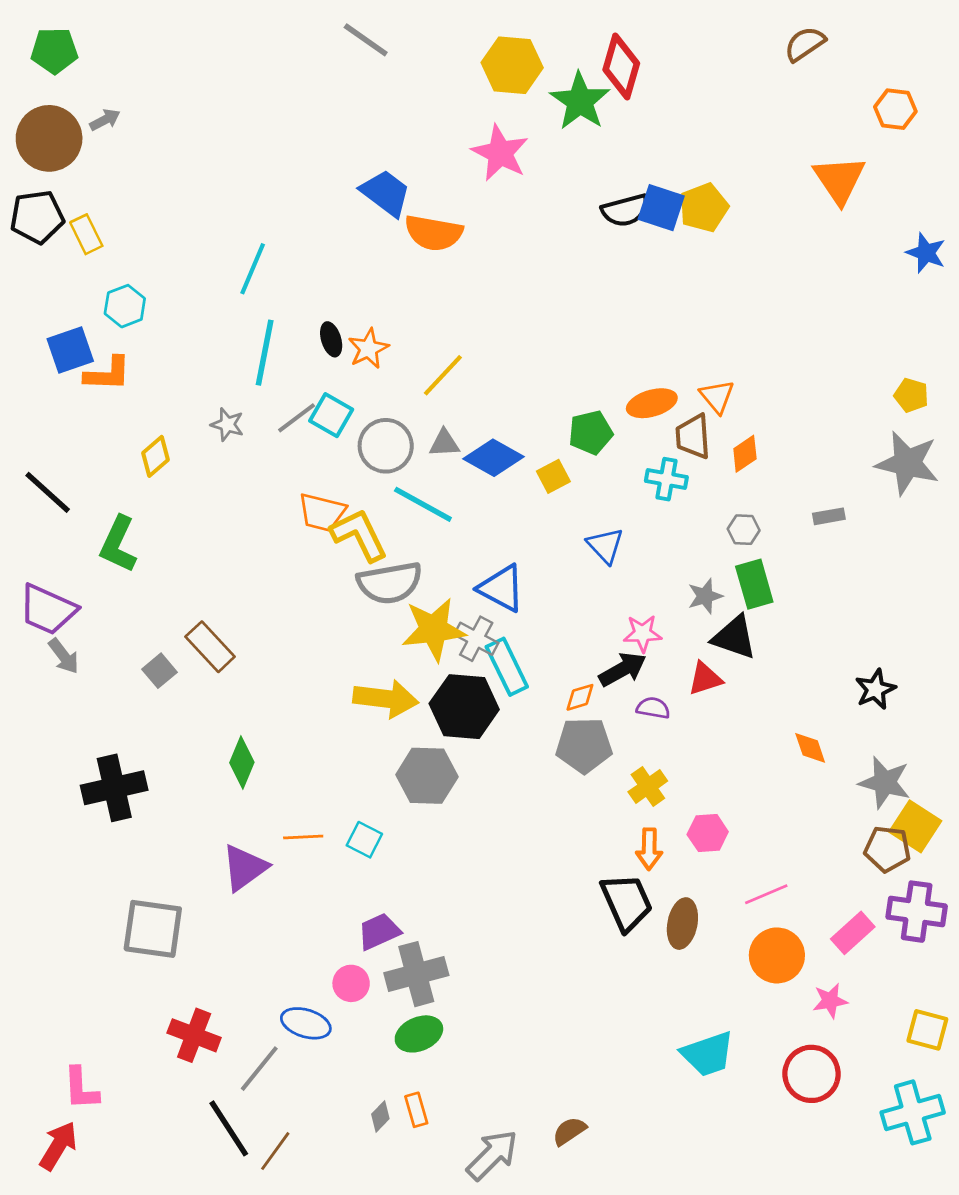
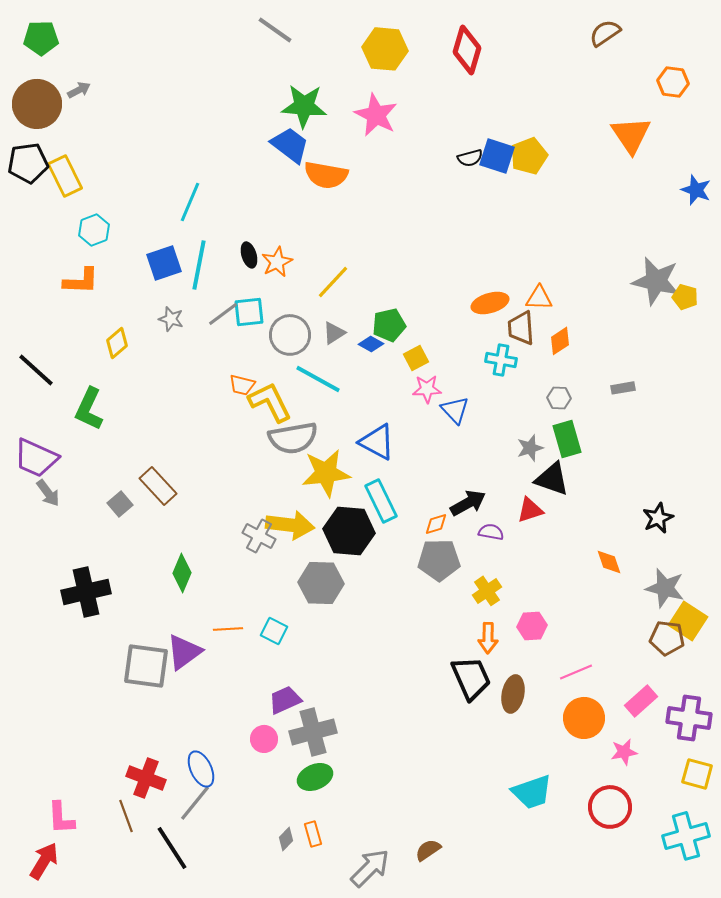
green star: (580, 101) -> (304, 106), moved, turned -30
black semicircle: (625, 210) -> (470, 158), size x0.7
yellow rectangle: (86, 234) -> (65, 176), size x1.4
blue square: (70, 350) -> (164, 263), moved
orange triangle: (717, 397) -> (539, 298), turned -48
cyan square: (331, 415) -> (249, 312), turned -36
green pentagon: (591, 432) -> (389, 325), moved
gray triangle: (444, 443) -> (334, 333), turned -30
blue diamond: (493, 458) -> (371, 344), size x0.6
gray star: (907, 463) -> (656, 281), moved
orange trapezoid: (322, 512) -> (242, 385), size x0.7
pink star: (643, 633) -> (427, 389), moved
gray cross: (476, 639) -> (259, 536), moved
purple cross: (917, 912) -> (689, 718), moved
gray square: (153, 929) -> (146, 666), moved
blue ellipse: (306, 1023) -> (201, 769), moved, turned 48
brown line: (275, 1151) -> (126, 816), moved, turned -56

